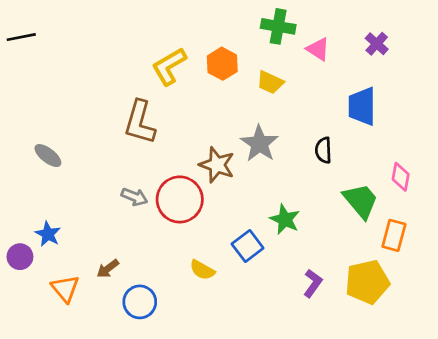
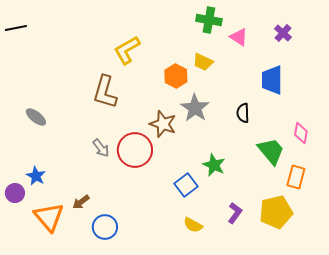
orange hexagon: (222, 64) -> (176, 76), moved
gray arrow: (134, 197) -> (101, 148), turned 30
yellow semicircle: (202, 270) -> (193, 225), moved
orange triangle: (65, 289) -> (49, 217), size x1.4

